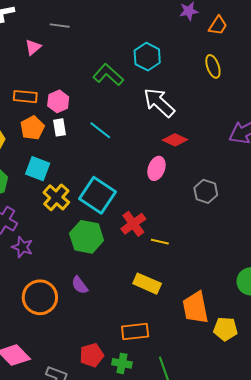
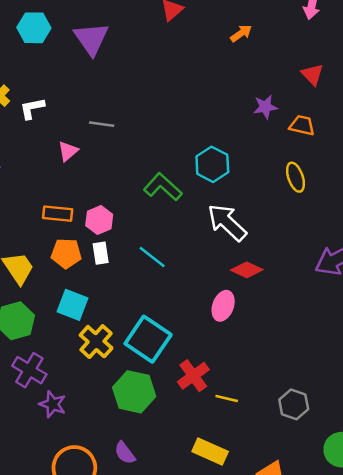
orange trapezoid: (218, 25) -> (302, 125), turned -110
orange pentagon: (32, 128) -> (66, 253), turned 30
gray hexagon: (206, 191) -> (294, 404), moved

